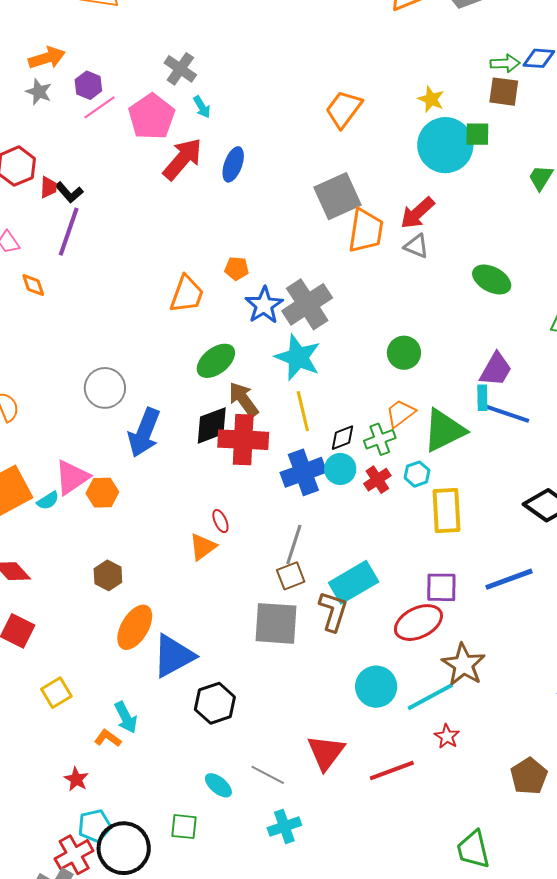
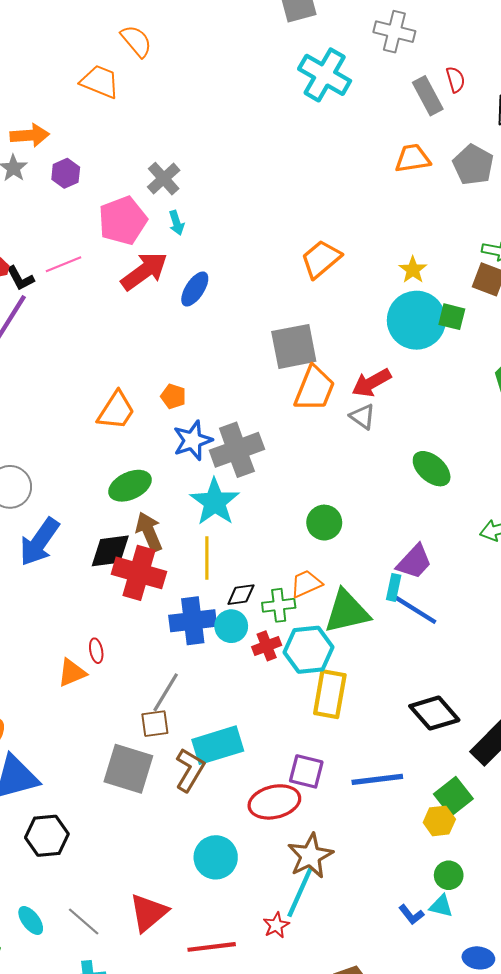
pink line: (99, 107) -> (64, 264), moved
cyan hexagon: (417, 474) -> (309, 650), size x1.8
cyan line: (430, 697) -> (300, 893), moved, turned -51

